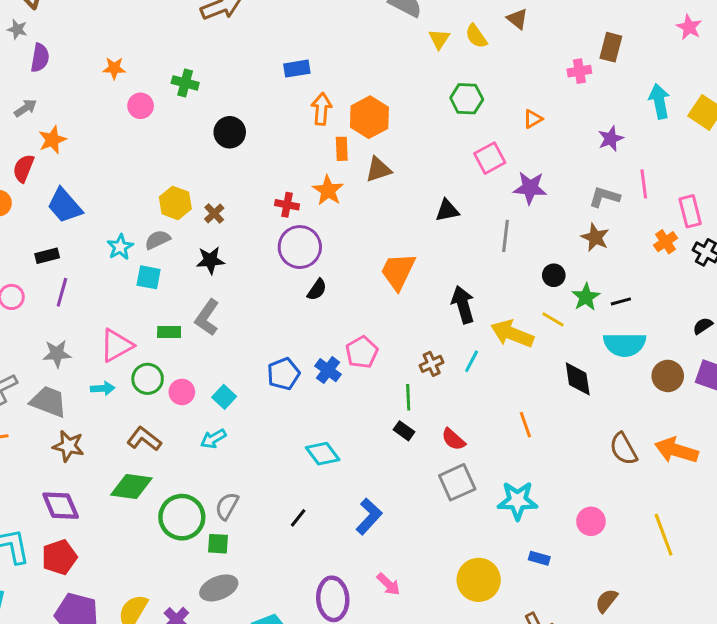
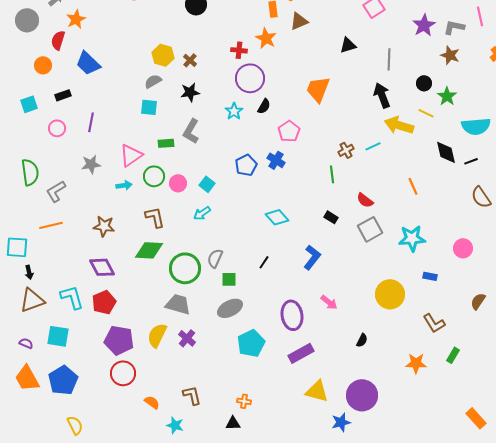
purple star: (530, 188) -> (424, 25), moved, turned -30
cyan star: (120, 247) -> (234, 111), moved
black rectangle: (47, 256) -> (63, 95), moved
black line: (621, 301) -> (471, 161), moved
black arrow: (463, 305) -> (382, 95), moved
pink pentagon: (362, 352) -> (289, 131), moved
cyan line: (472, 361) -> (373, 146), turned 42
gray trapezoid: (48, 402) -> (178, 304), moved
black rectangle: (404, 431) -> (331, 217), moved
brown L-shape: (144, 439) -> (155, 217), turned 45
green square: (218, 544) -> (229, 279), moved
gray ellipse: (219, 588) -> (230, 308), moved

